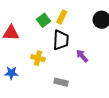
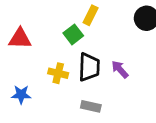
green square: (44, 20) -> (73, 34), moved
black trapezoid: (61, 40) -> (89, 67), moved

